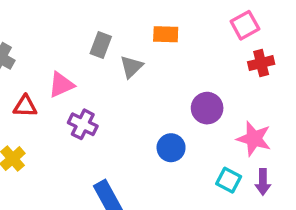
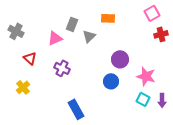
pink triangle: (61, 85) -> (55, 38), moved
red triangle: (25, 106) -> (30, 58), turned 40
purple circle: (207, 108) -> (120, 59), moved
pink star: (254, 139) -> (146, 76), moved

